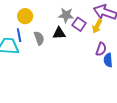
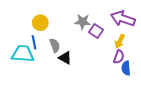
yellow arrow: (97, 26) -> (120, 41), moved
black triangle: (59, 33) -> (65, 58), moved, turned 32

